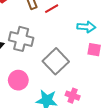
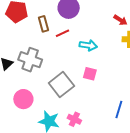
cyan arrow: (86, 27) -> (88, 45), moved
pink square: (94, 50) -> (90, 74), moved

